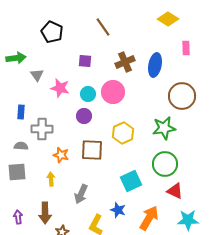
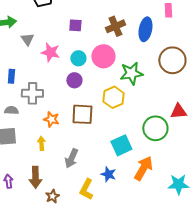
pink rectangle: (186, 48) -> (168, 10), moved
green star: (164, 128) -> (131, 73), moved
red triangle: (175, 191) -> (178, 111), moved, turned -30
orange arrow: (149, 218) -> (143, 168), moved

